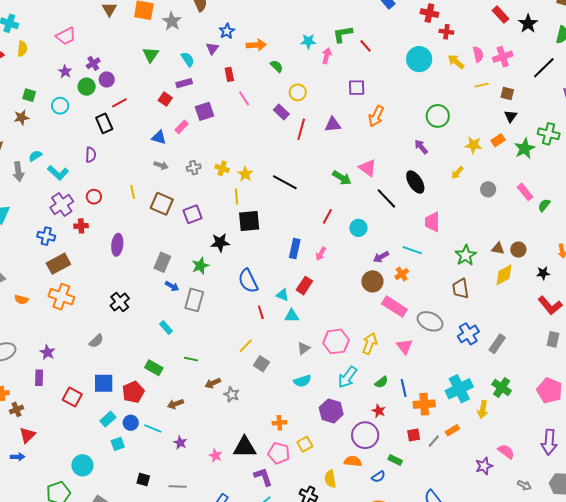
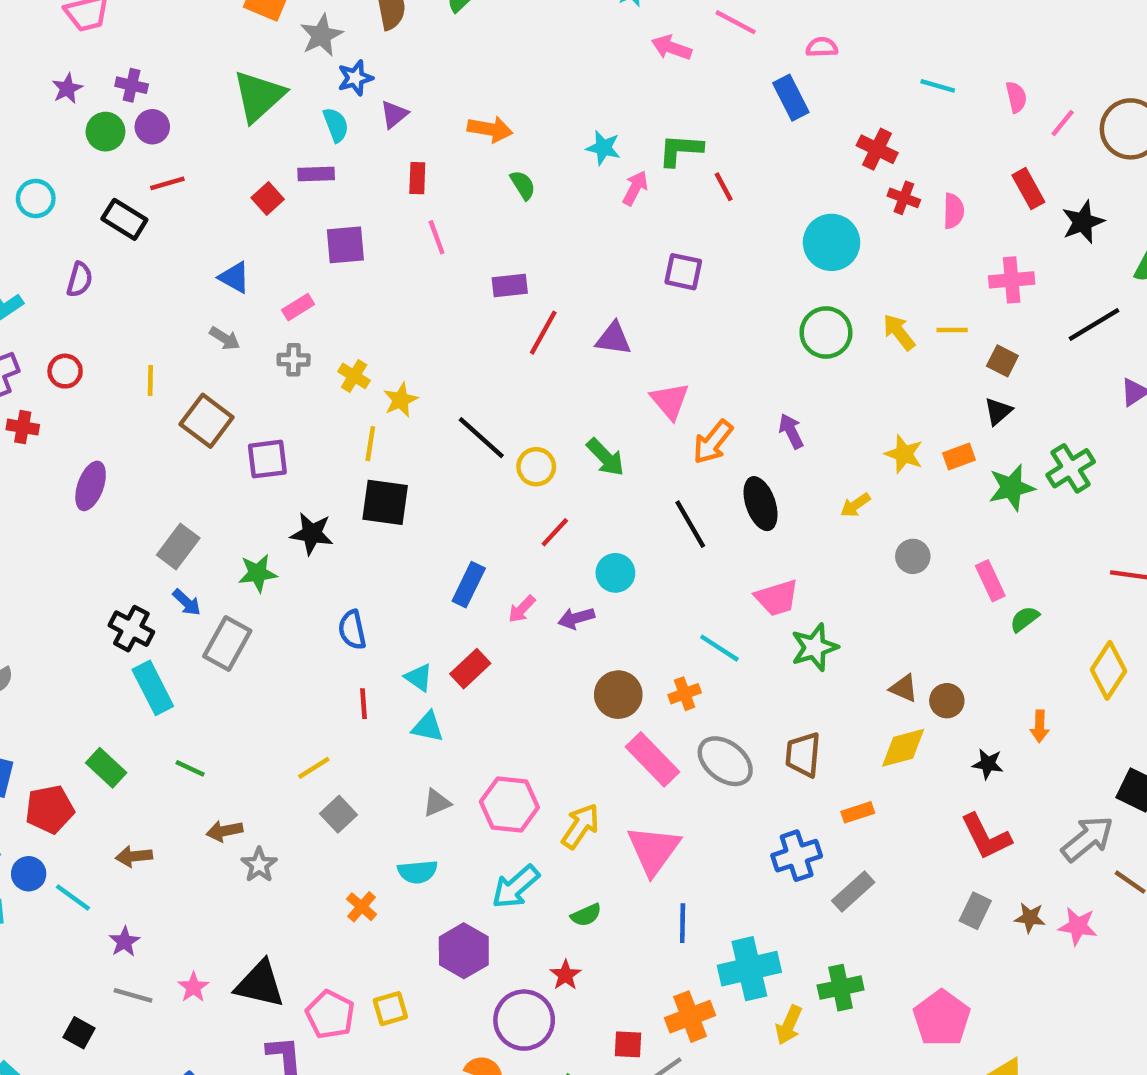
blue star: (227, 31) -> (355, 78), moved
pink semicircle: (478, 54) -> (953, 211), moved
green triangle: (151, 55) -> (259, 96), size x1.5
yellow arrow: (456, 62) -> (899, 332), moved
purple cross: (93, 63) -> (132, 85), turned 32
yellow circle: (298, 92) -> (536, 467), moved
cyan circle: (60, 106) -> (36, 198), moved
purple rectangle: (281, 112) -> (510, 286), turned -63
orange arrow: (376, 116) -> (713, 442), moved
green circle: (438, 116) -> (826, 333), moved
black rectangle: (104, 123) -> (124, 219), turned -48
pink rectangle: (182, 127) -> (298, 307), moved
green cross: (549, 134) -> (1071, 468), turned 30
pink triangle: (368, 168) -> (670, 401), moved
pink trapezoid: (432, 222) -> (777, 598), turned -120
green star: (466, 255) -> (814, 647), moved
purple arrow: (381, 257) -> (576, 618), moved
blue semicircle: (248, 281) -> (352, 630), size x0.7
black cross: (120, 302) -> (131, 629), moved, turned -36
gray ellipse: (430, 321) -> (725, 761), moved
cyan rectangle: (166, 327) -> (153, 688), size x1.6
pink triangle: (404, 346) -> (654, 850), size x1.5
blue line: (404, 388) -> (683, 923), moved
green cross: (502, 388) -> (841, 988), turned 30
orange cross: (424, 404) -> (690, 1017), moved, turned -30
orange cross: (279, 423) -> (362, 907), moved, turned 32
orange rectangle: (452, 430) -> (858, 812), moved
black square: (143, 479) -> (79, 1033), moved
gray line: (178, 486) -> (133, 995), moved

